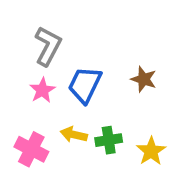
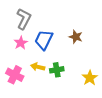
yellow star: (151, 151) -> (90, 78), moved

